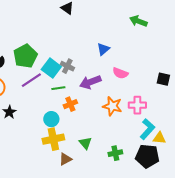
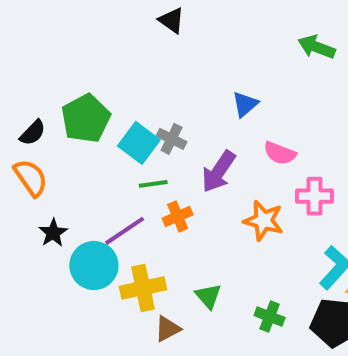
purple line: (31, 80) -> (125, 231), moved
purple arrow: (90, 82) -> (219, 172), turned -35
pink cross: (137, 105) -> (315, 196), moved
cyan circle: (51, 119) -> (94, 265), moved, size x1.5
green cross: (115, 153) -> (270, 317), turned 32

